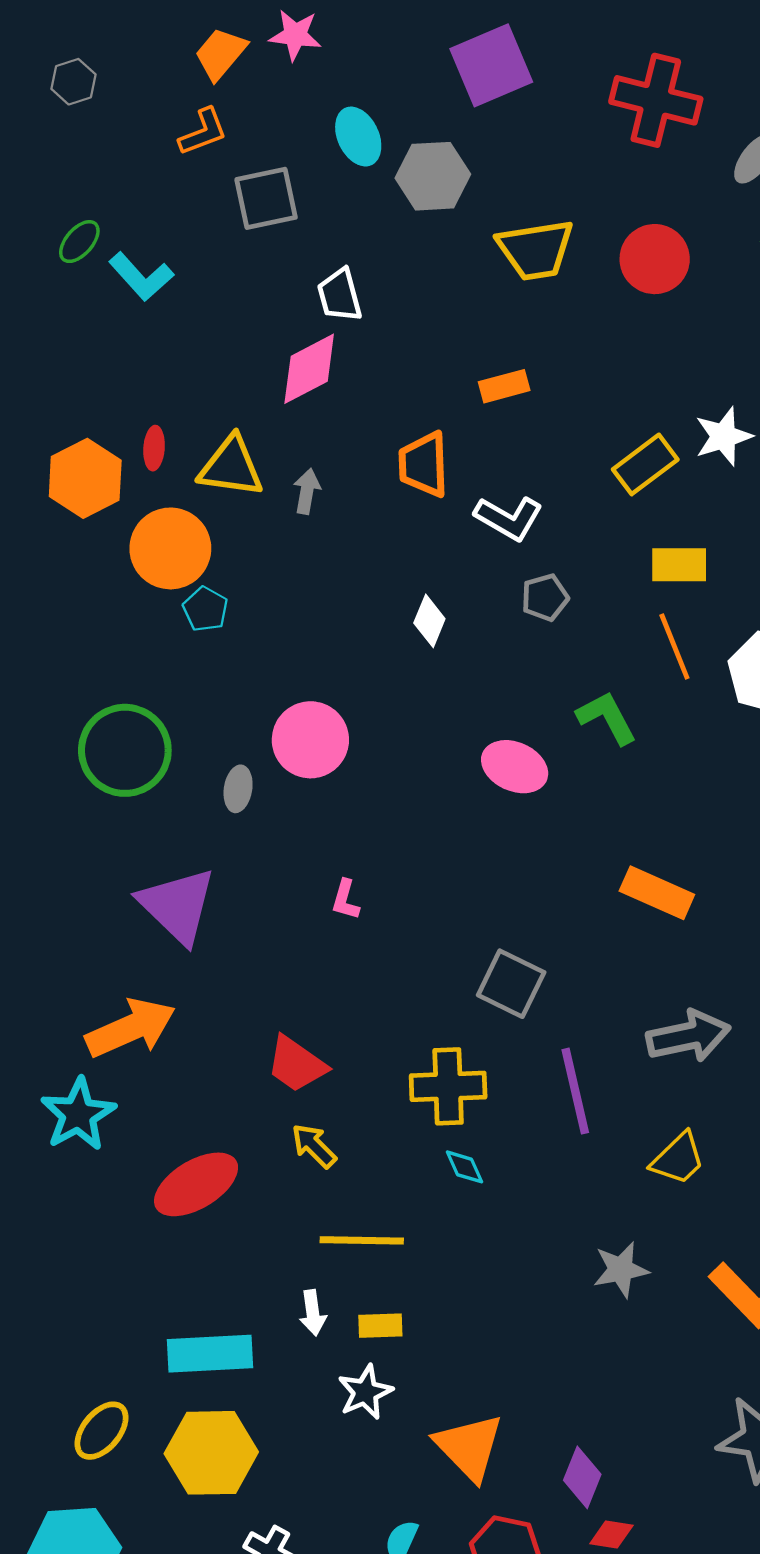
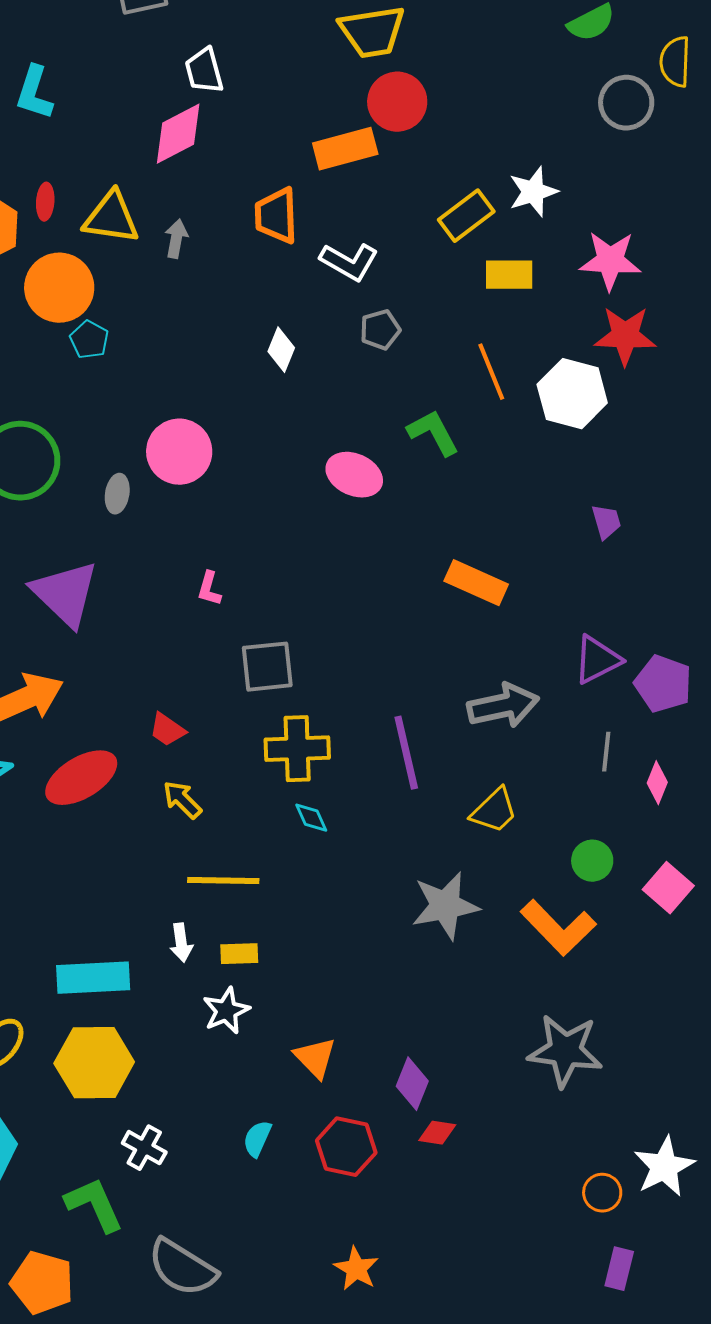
red circle: (655, 259) -> (397, 102), moved
cyan L-shape: (141, 277) -> (34, 93), moved, turned 60
orange rectangle: (504, 386) -> (345, 149), size x1.5
yellow rectangle: (679, 565) -> (509, 275), moved
gray square: (511, 984) -> (267, 667), moved, turned -32
red trapezoid: (296, 1064) -> (167, 730), size x0.7
red ellipse: (196, 1184) -> (81, 778), moved
gray star: (621, 1270) -> (445, 906), size x1.4
orange triangle: (469, 1447) -> (315, 1058), size x0.7

